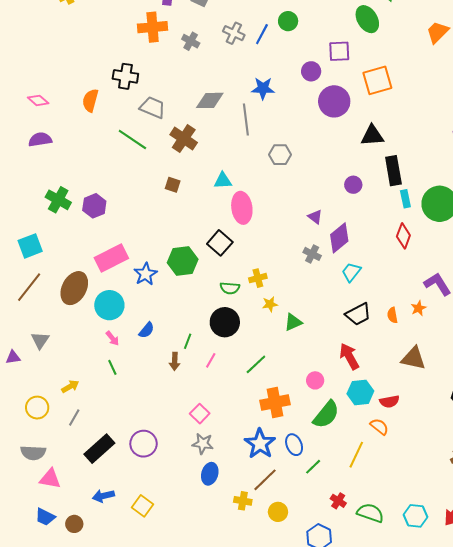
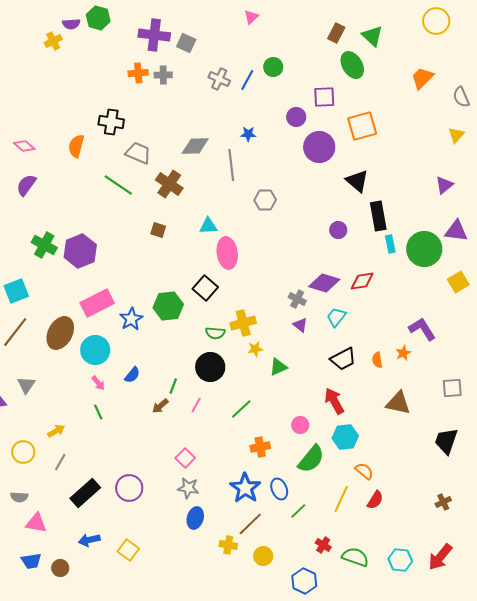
orange cross: (153, 27) -> (138, 73), size x0.7
gray cross: (191, 41) -> (163, 75), moved, turned -30
blue star: (263, 88) -> (248, 134), size x0.7
black triangle: (372, 136) -> (357, 181), turned 45
purple semicircle: (40, 140) -> (26, 185), turned -45
purple hexagon: (94, 206) -> (80, 251), size x1.4
purple triangle: (315, 217) -> (300, 325), moved
red diamond: (403, 236) -> (362, 281), moved, turned 60
purple diamond: (339, 238) -> (324, 283), turned 56
yellow cross: (258, 278) -> (243, 323), size x1.4
brown arrow: (175, 361) -> (160, 406), turned 48
red semicircle: (389, 401) -> (375, 500), moved, turned -48
orange cross: (275, 403) -> (260, 447), size x0.7
gray semicircle: (33, 453) -> (19, 497), size x0.7
blue trapezoid: (45, 517) -> (31, 561), turned -35

